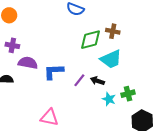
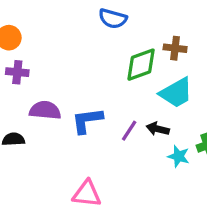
purple cross: (12, 45) -> (17, 72), moved

